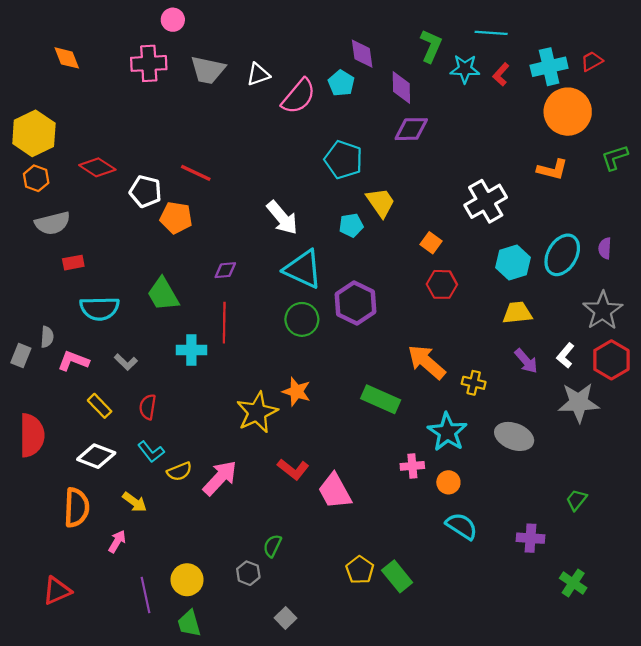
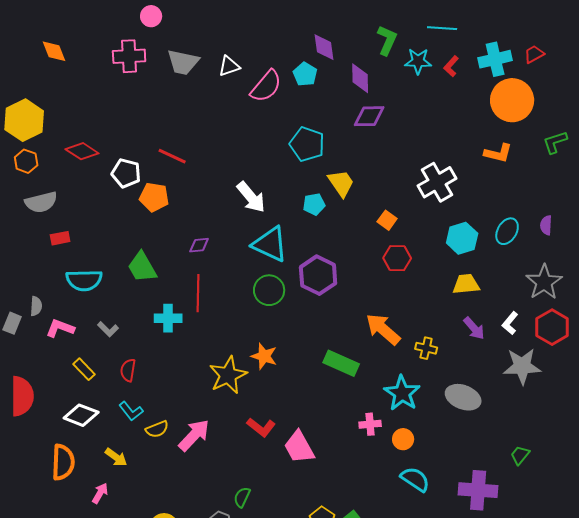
cyan ellipse: (562, 255) -> (507, 231), size x0.7
purple cross: (530, 538) -> (478, 490), size x1.5

